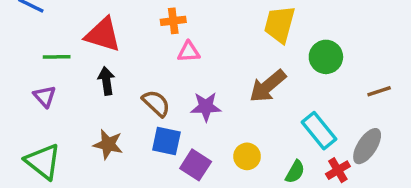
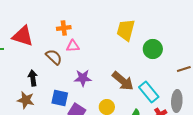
black arrow: (106, 81) -> (33, 78), moved
brown arrow: (268, 86) -> (123, 81), moved, turned -100
brown semicircle: (156, 103) -> (54, 57), moved
gray ellipse: (367, 146) -> (177, 101), turned -30

